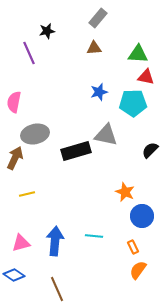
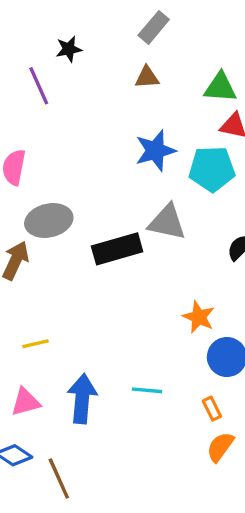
blue star: (99, 92) -> (155, 151), size x1.4
yellow line: (27, 194) -> (35, 344), moved
brown line: (57, 289) -> (59, 479), moved

